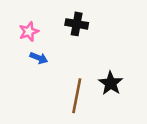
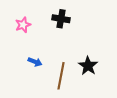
blue arrow: (39, 58) -> (35, 62), moved

